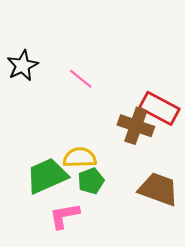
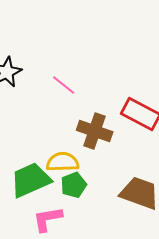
brown cross: (136, 126) -> (95, 131), moved

